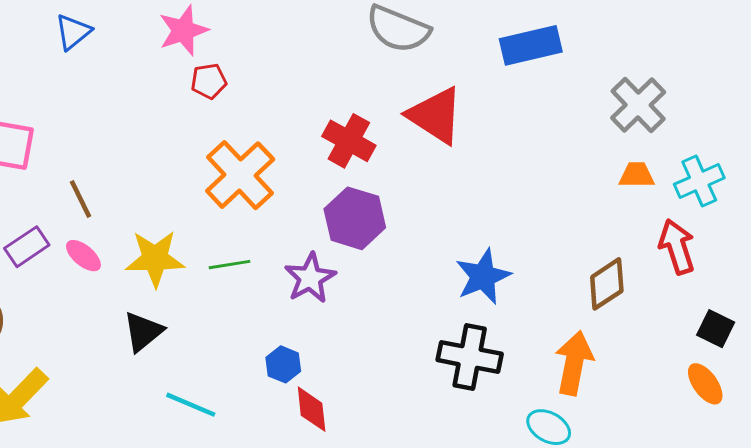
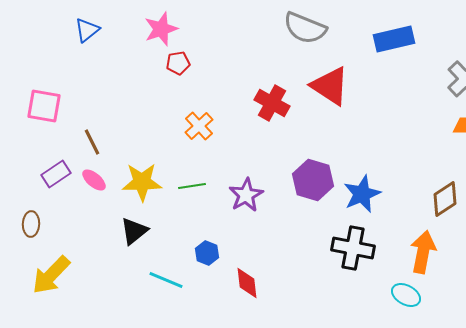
orange cross: (240, 175) -> (199, 126), size x0.6
purple hexagon: (355, 218) -> (313, 180), moved
blue hexagon: (283, 364) -> (207, 253), moved

